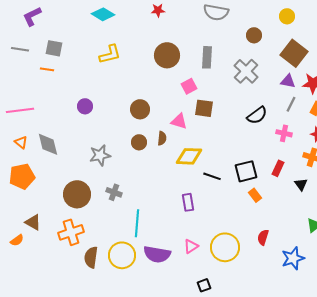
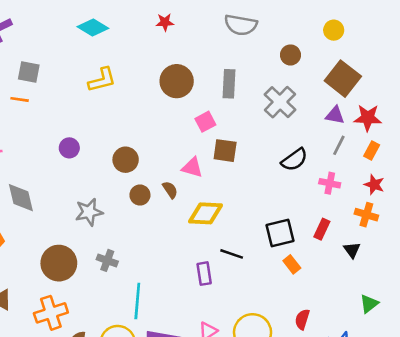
brown circle: (140, 109) -> (126, 160), moved
brown semicircle: (162, 138) -> (170, 190), turned -40
black line: (212, 176) -> (232, 254), moved

